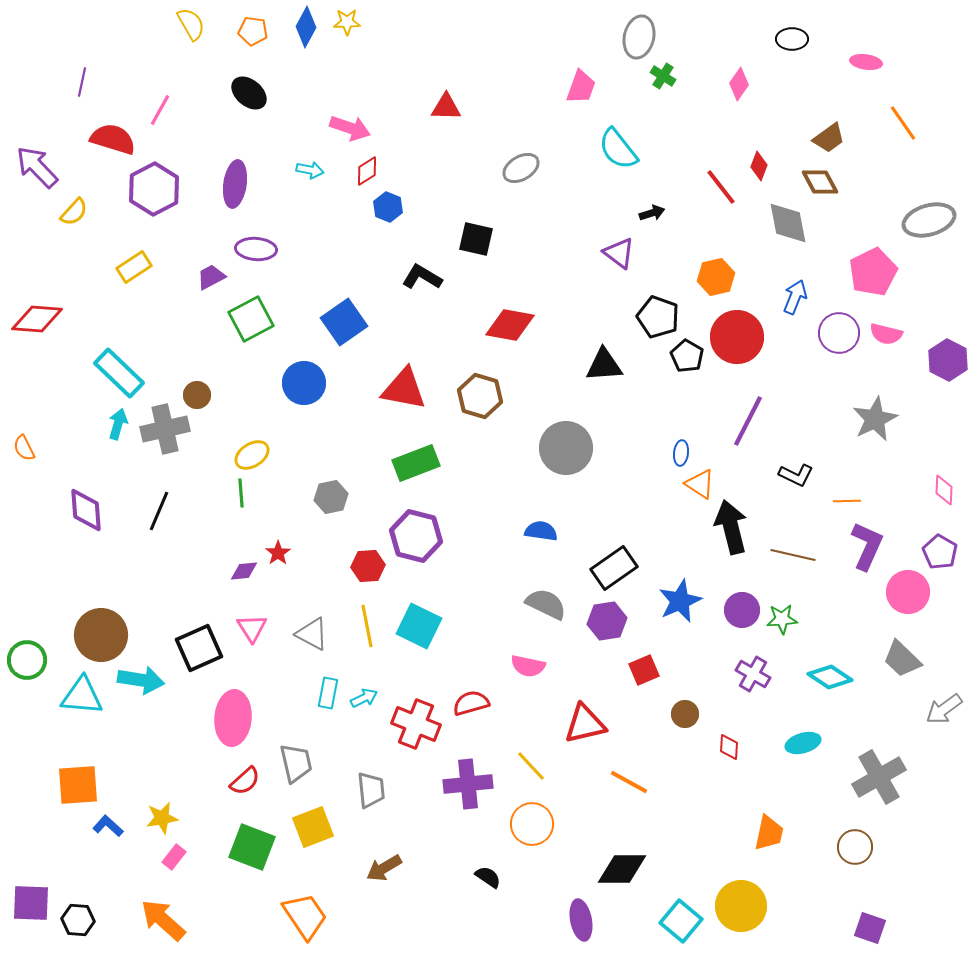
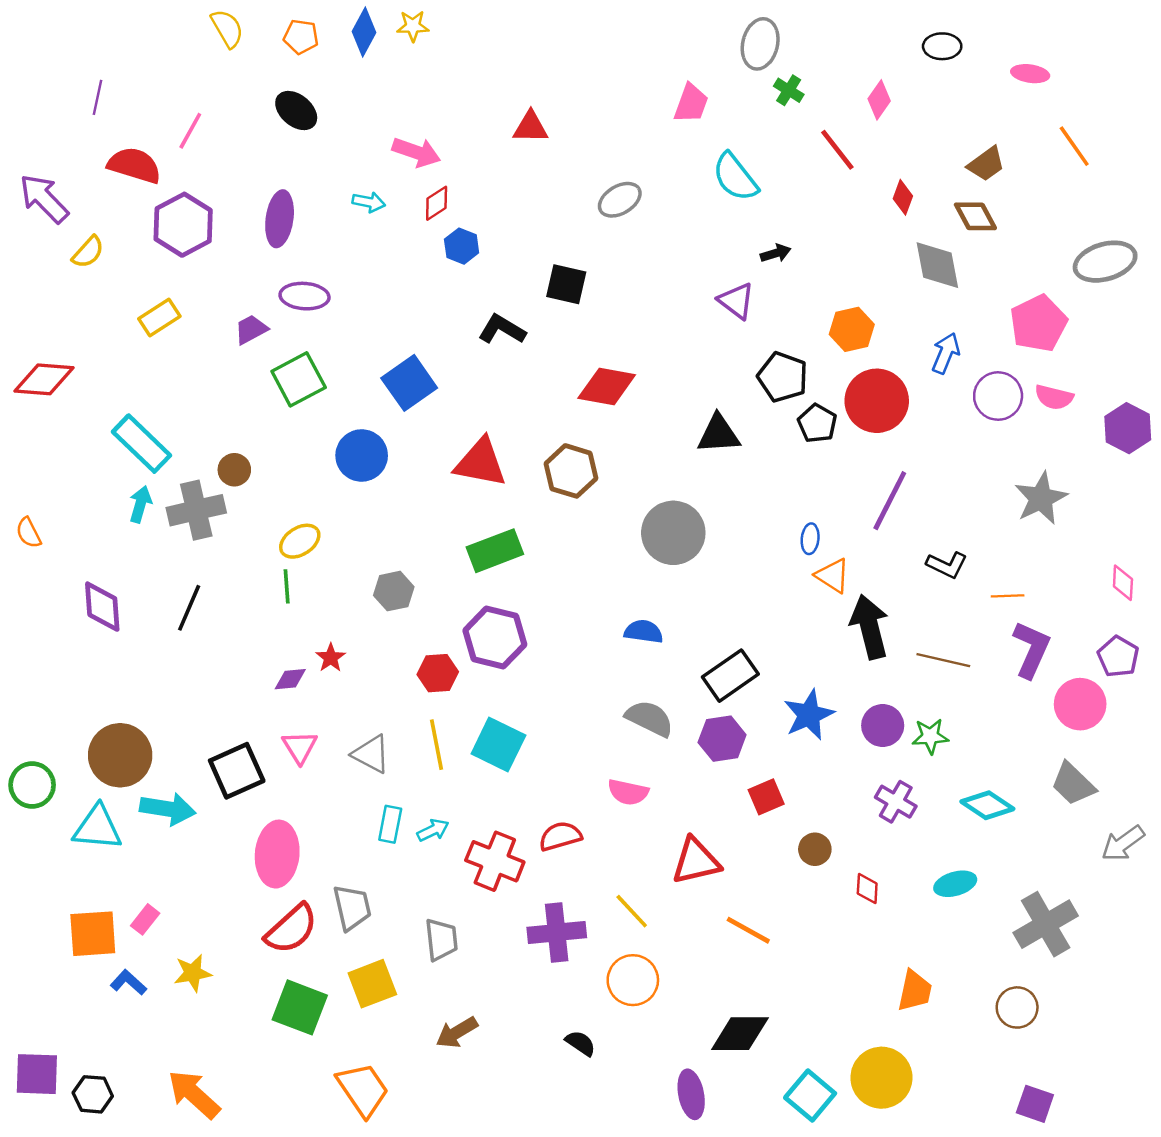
red line: (721, 187) -> (837, 150), moved
red semicircle: (245, 781) -> (291, 929), size x1.5
pink rectangle: (174, 857) -> (145, 919), moved

